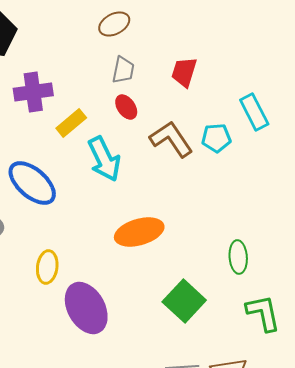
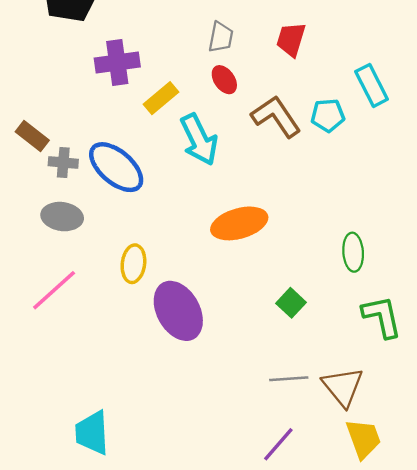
green square: (184, 301) -> (291, 303), size x0.6

